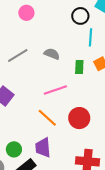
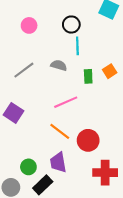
black circle: (80, 16) -> (71, 25), moved
cyan line: (90, 37) -> (77, 46), moved
red circle: (79, 118) -> (88, 140), moved

